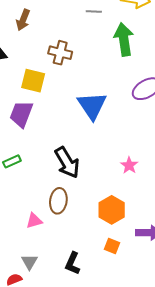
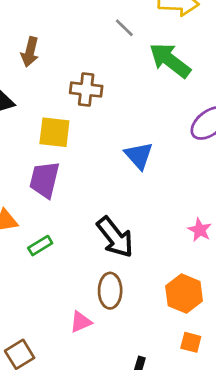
gray line: (94, 11) -> (124, 28), turned 49
green arrow: (124, 39) -> (170, 60), turned -36
blue triangle: (92, 106) -> (139, 156), size x0.7

